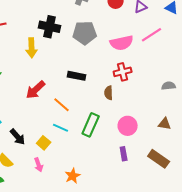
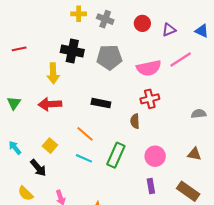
red arrow: (36, 90) -> (50, 104), moved, turned 40
yellow square: (44, 143) -> (50, 146), moved

